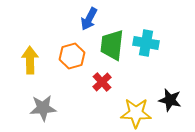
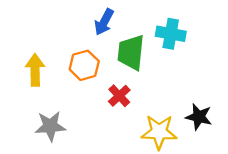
cyan cross: (146, 43) -> (171, 34), moved

